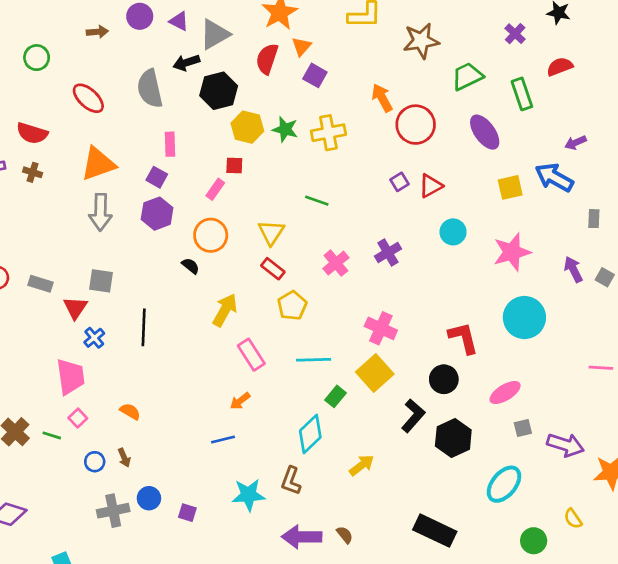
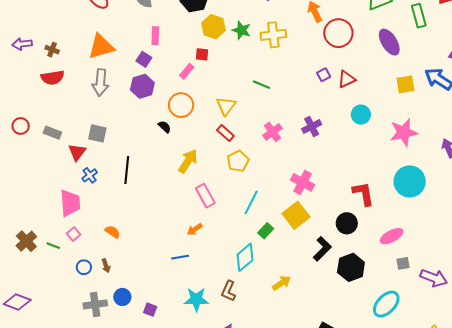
red semicircle: (32, 133) -> (53, 78), moved, turned -30
cyan line: (314, 360) -> (251, 202), turned -65

